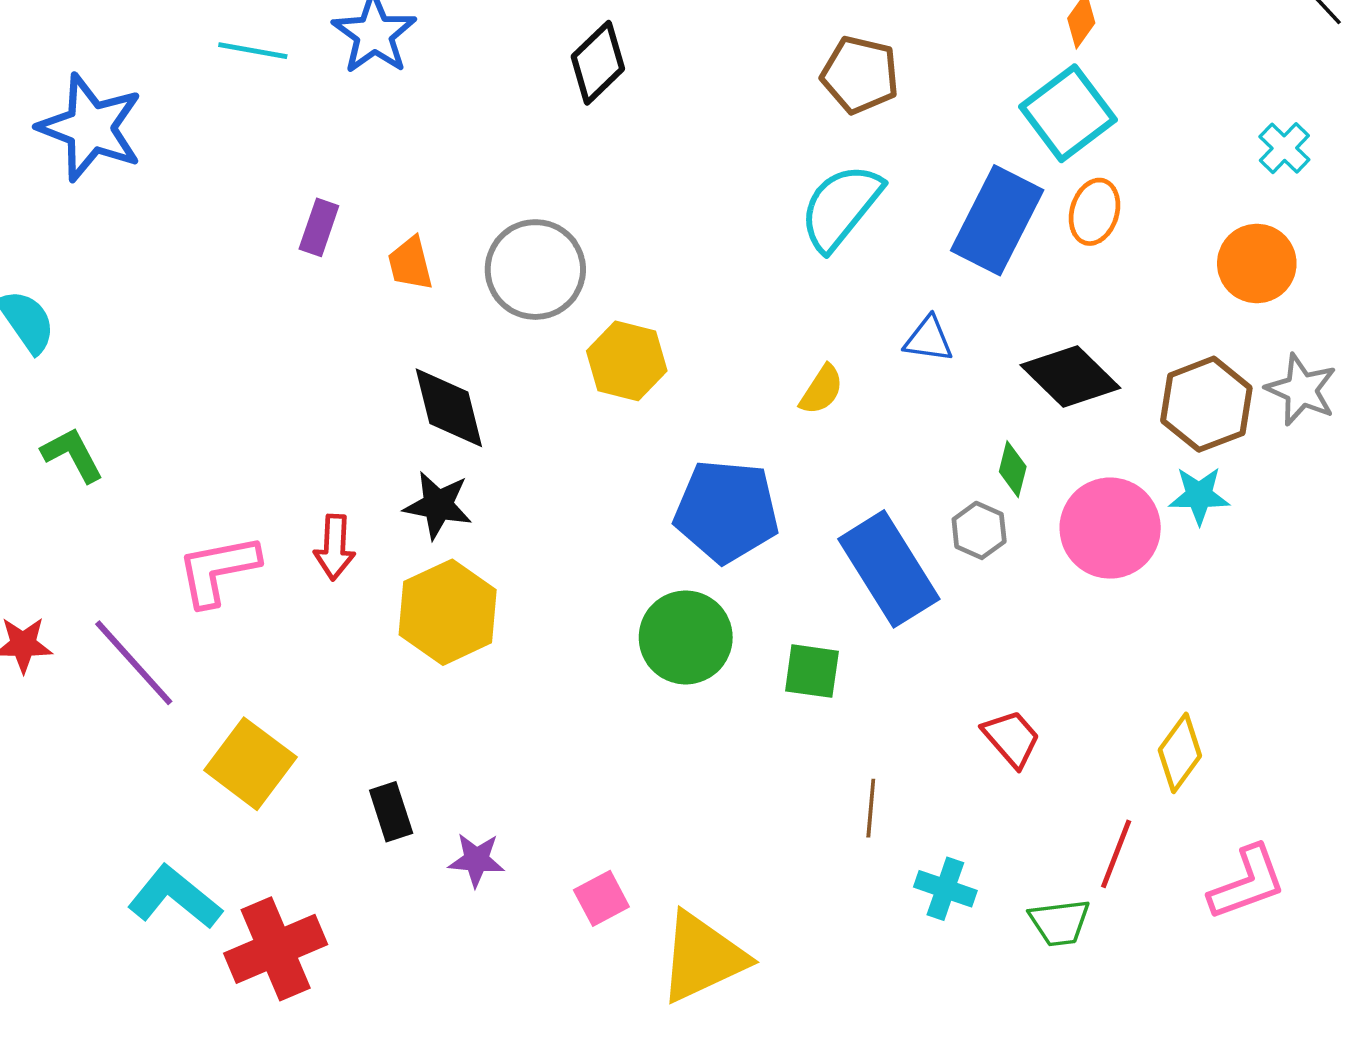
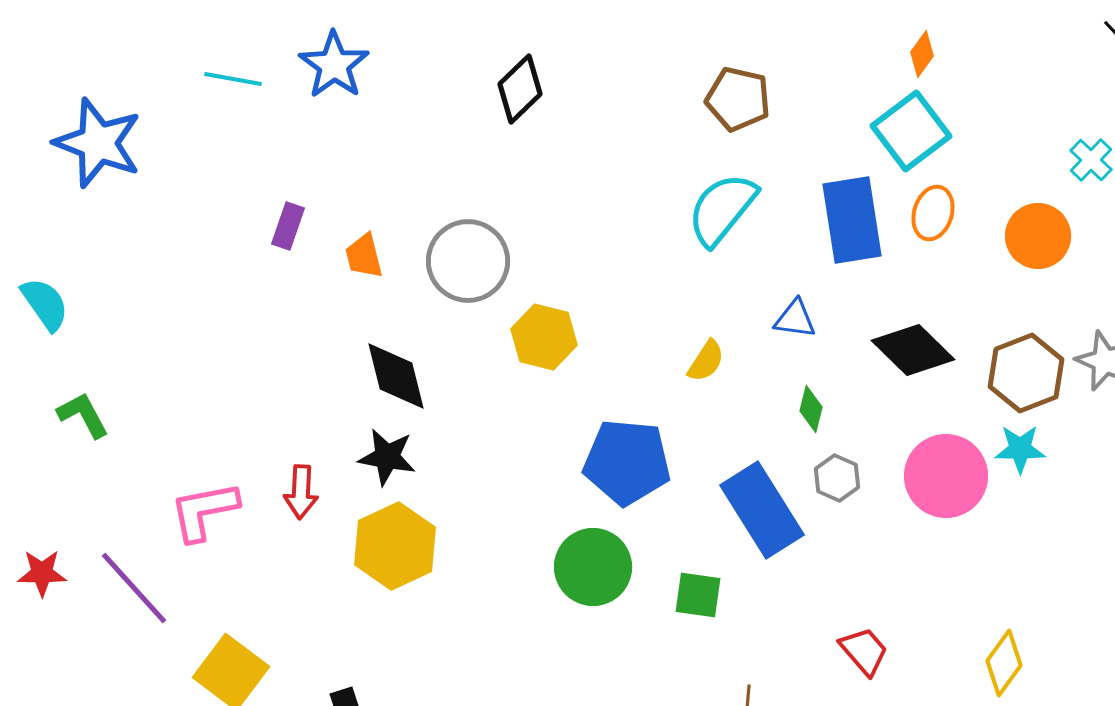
blue rectangle: (997, 220) -> (852, 220), turned -36
orange circle: (1257, 263) -> (1038, 236), moved
green diamond: (1013, 469) -> (811, 409), moved

